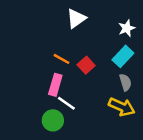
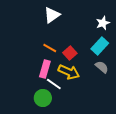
white triangle: (76, 18) -> (52, 15), moved
gray semicircle: (125, 82) -> (102, 67), turned -32
yellow arrow: (122, 107) -> (69, 72), moved

